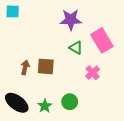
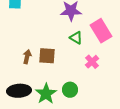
black ellipse: (17, 103) -> (19, 91), turned -40
green star: (45, 106) -> (46, 94), size x1.5

